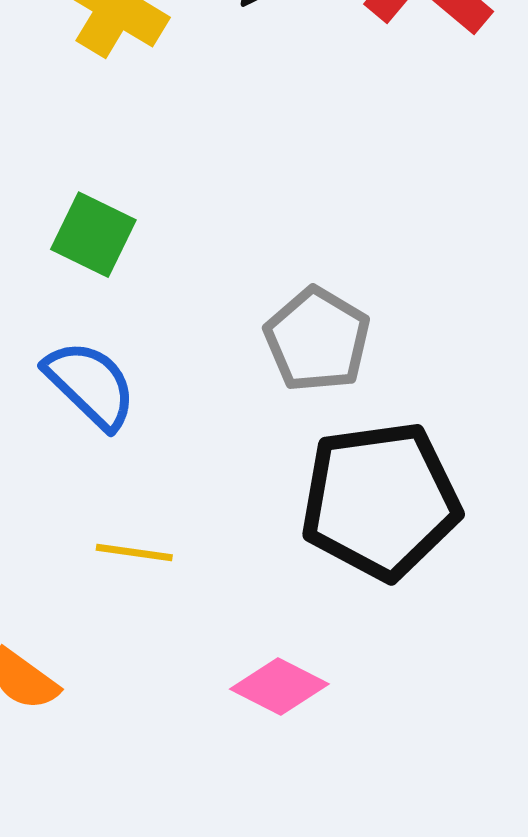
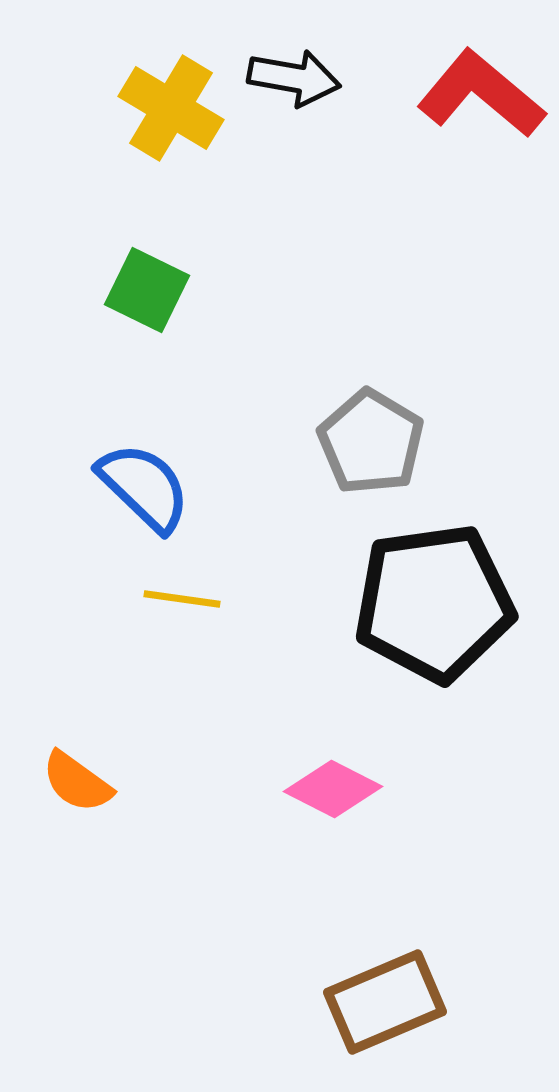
green square: (93, 235) -> (147, 290), moved
yellow line: (134, 553) -> (182, 599), moved

